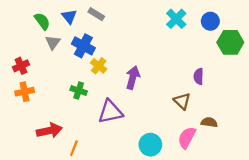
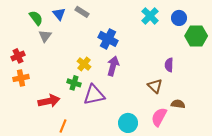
blue cross: (83, 46) -> (108, 39), moved
yellow cross: (99, 66) -> (84, 64), moved
green cross: (79, 91) -> (74, 83), moved
red arrow: (49, 131) -> (49, 101), moved

